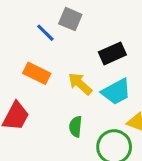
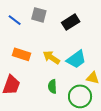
blue line: (45, 33) -> (15, 20), moved
black rectangle: (112, 53) -> (71, 22), moved

